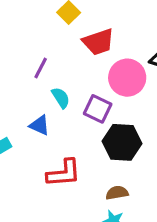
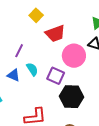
blue triangle: (40, 125) -> (13, 75), moved

